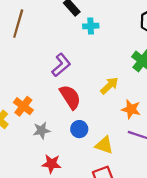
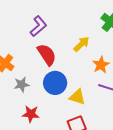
orange star: (131, 109) -> (101, 65), turned 30
blue circle: (79, 129) -> (55, 83), size x1.5

